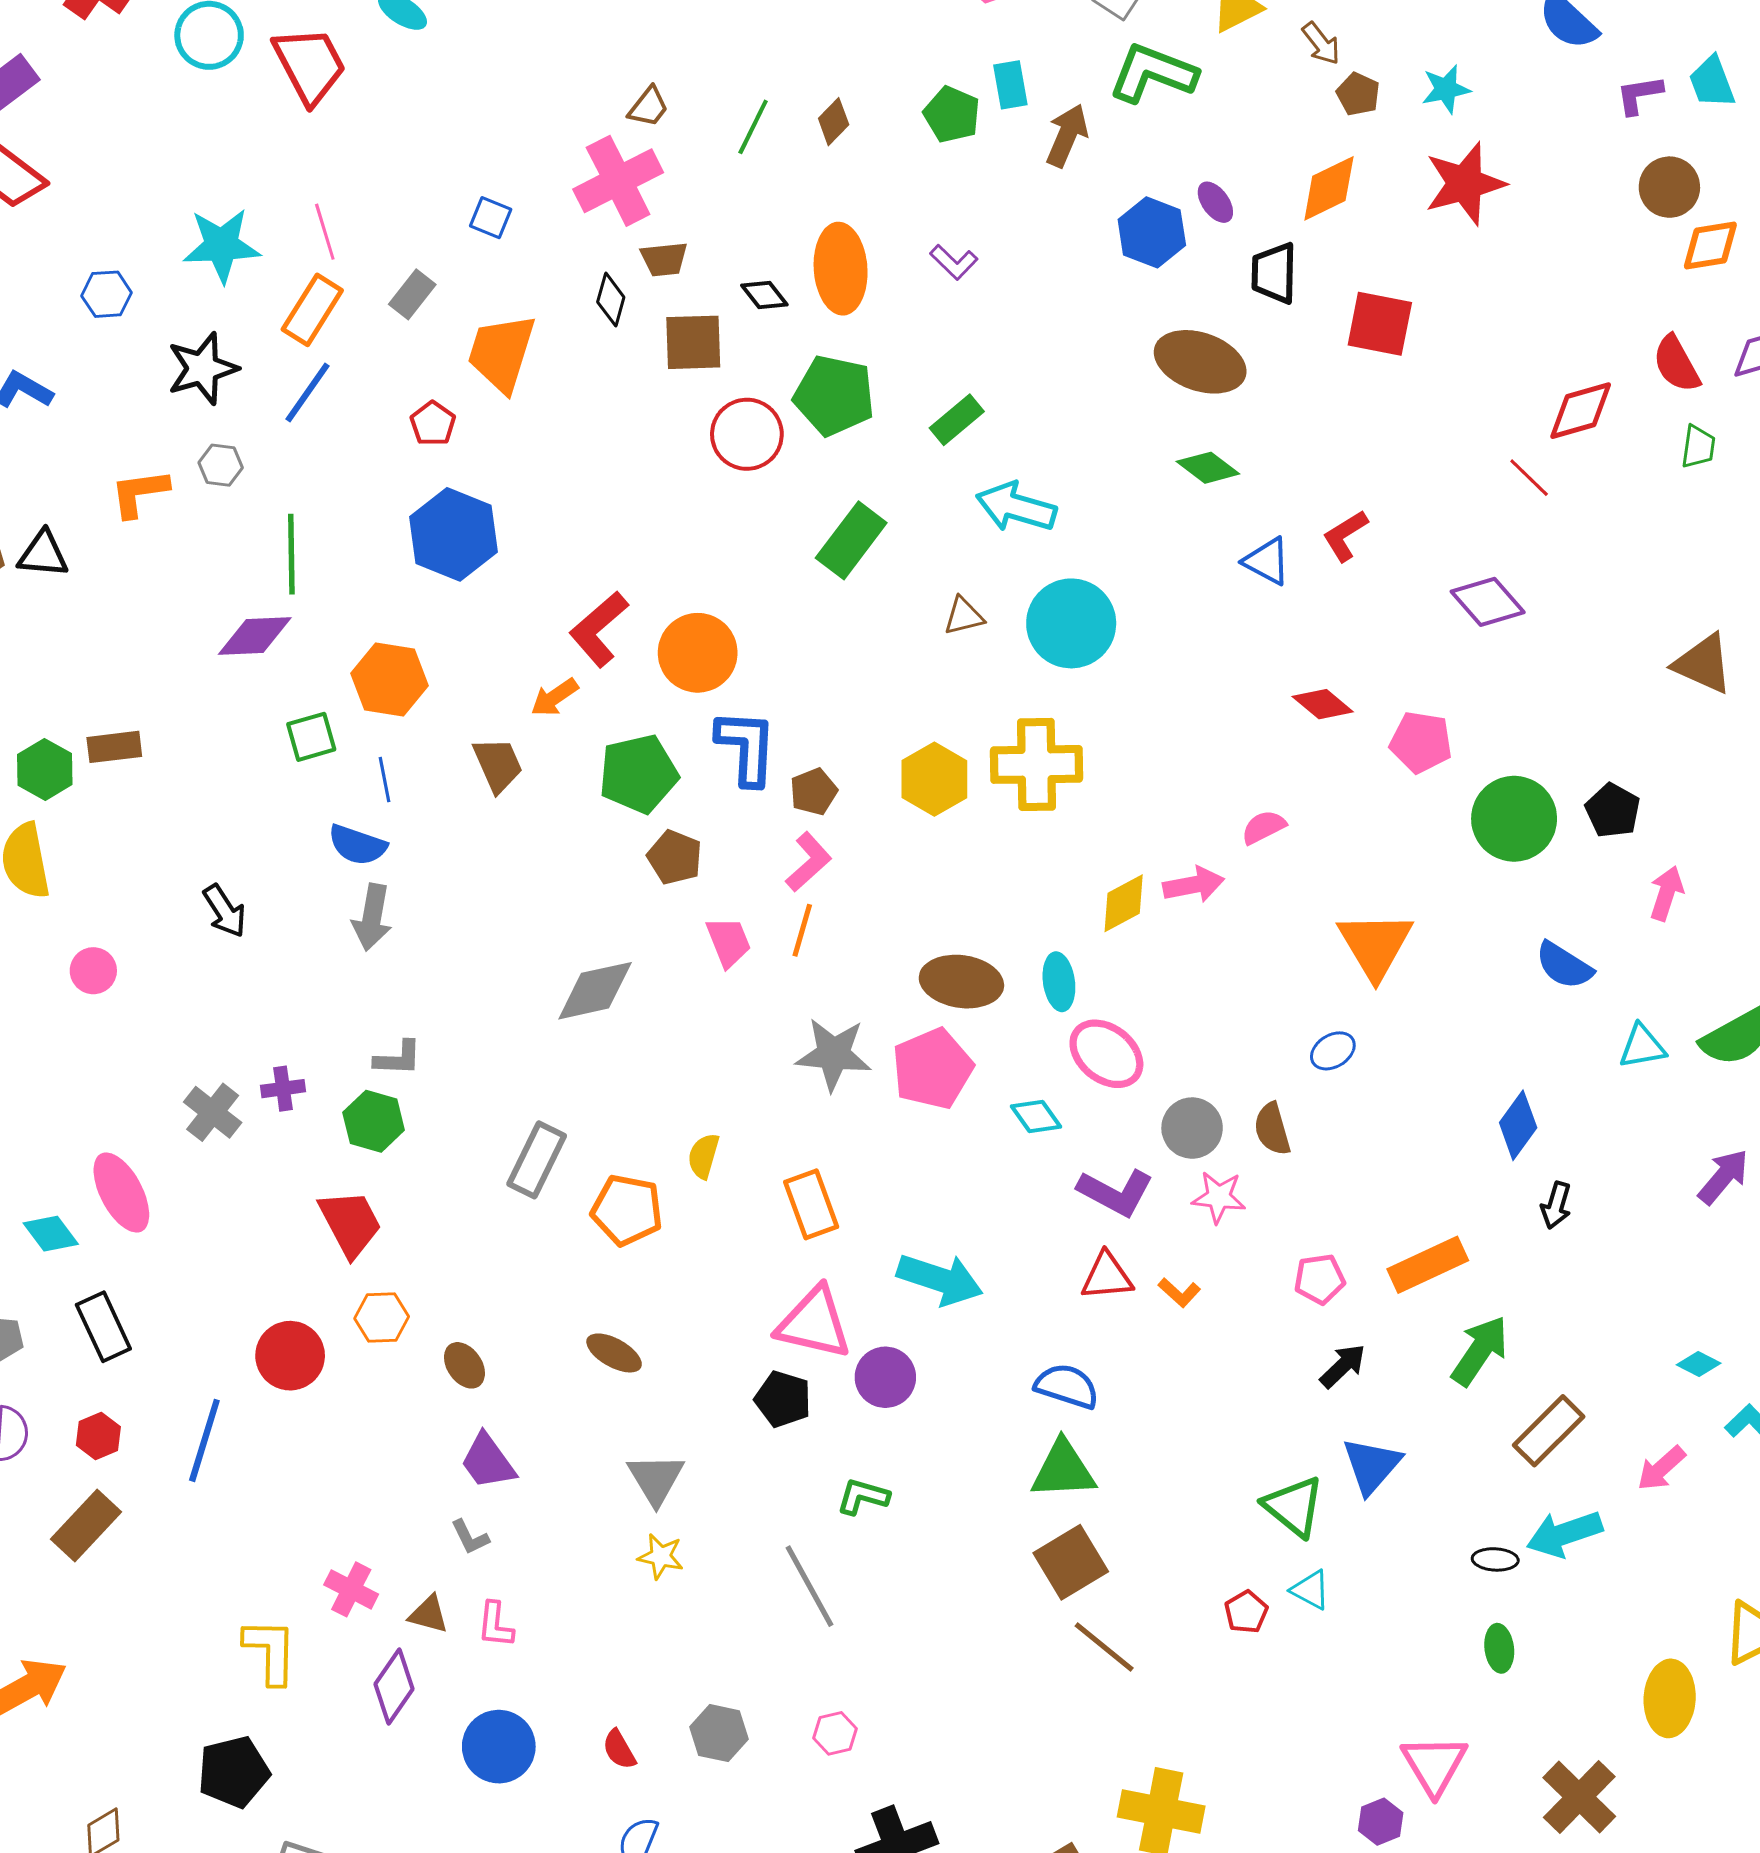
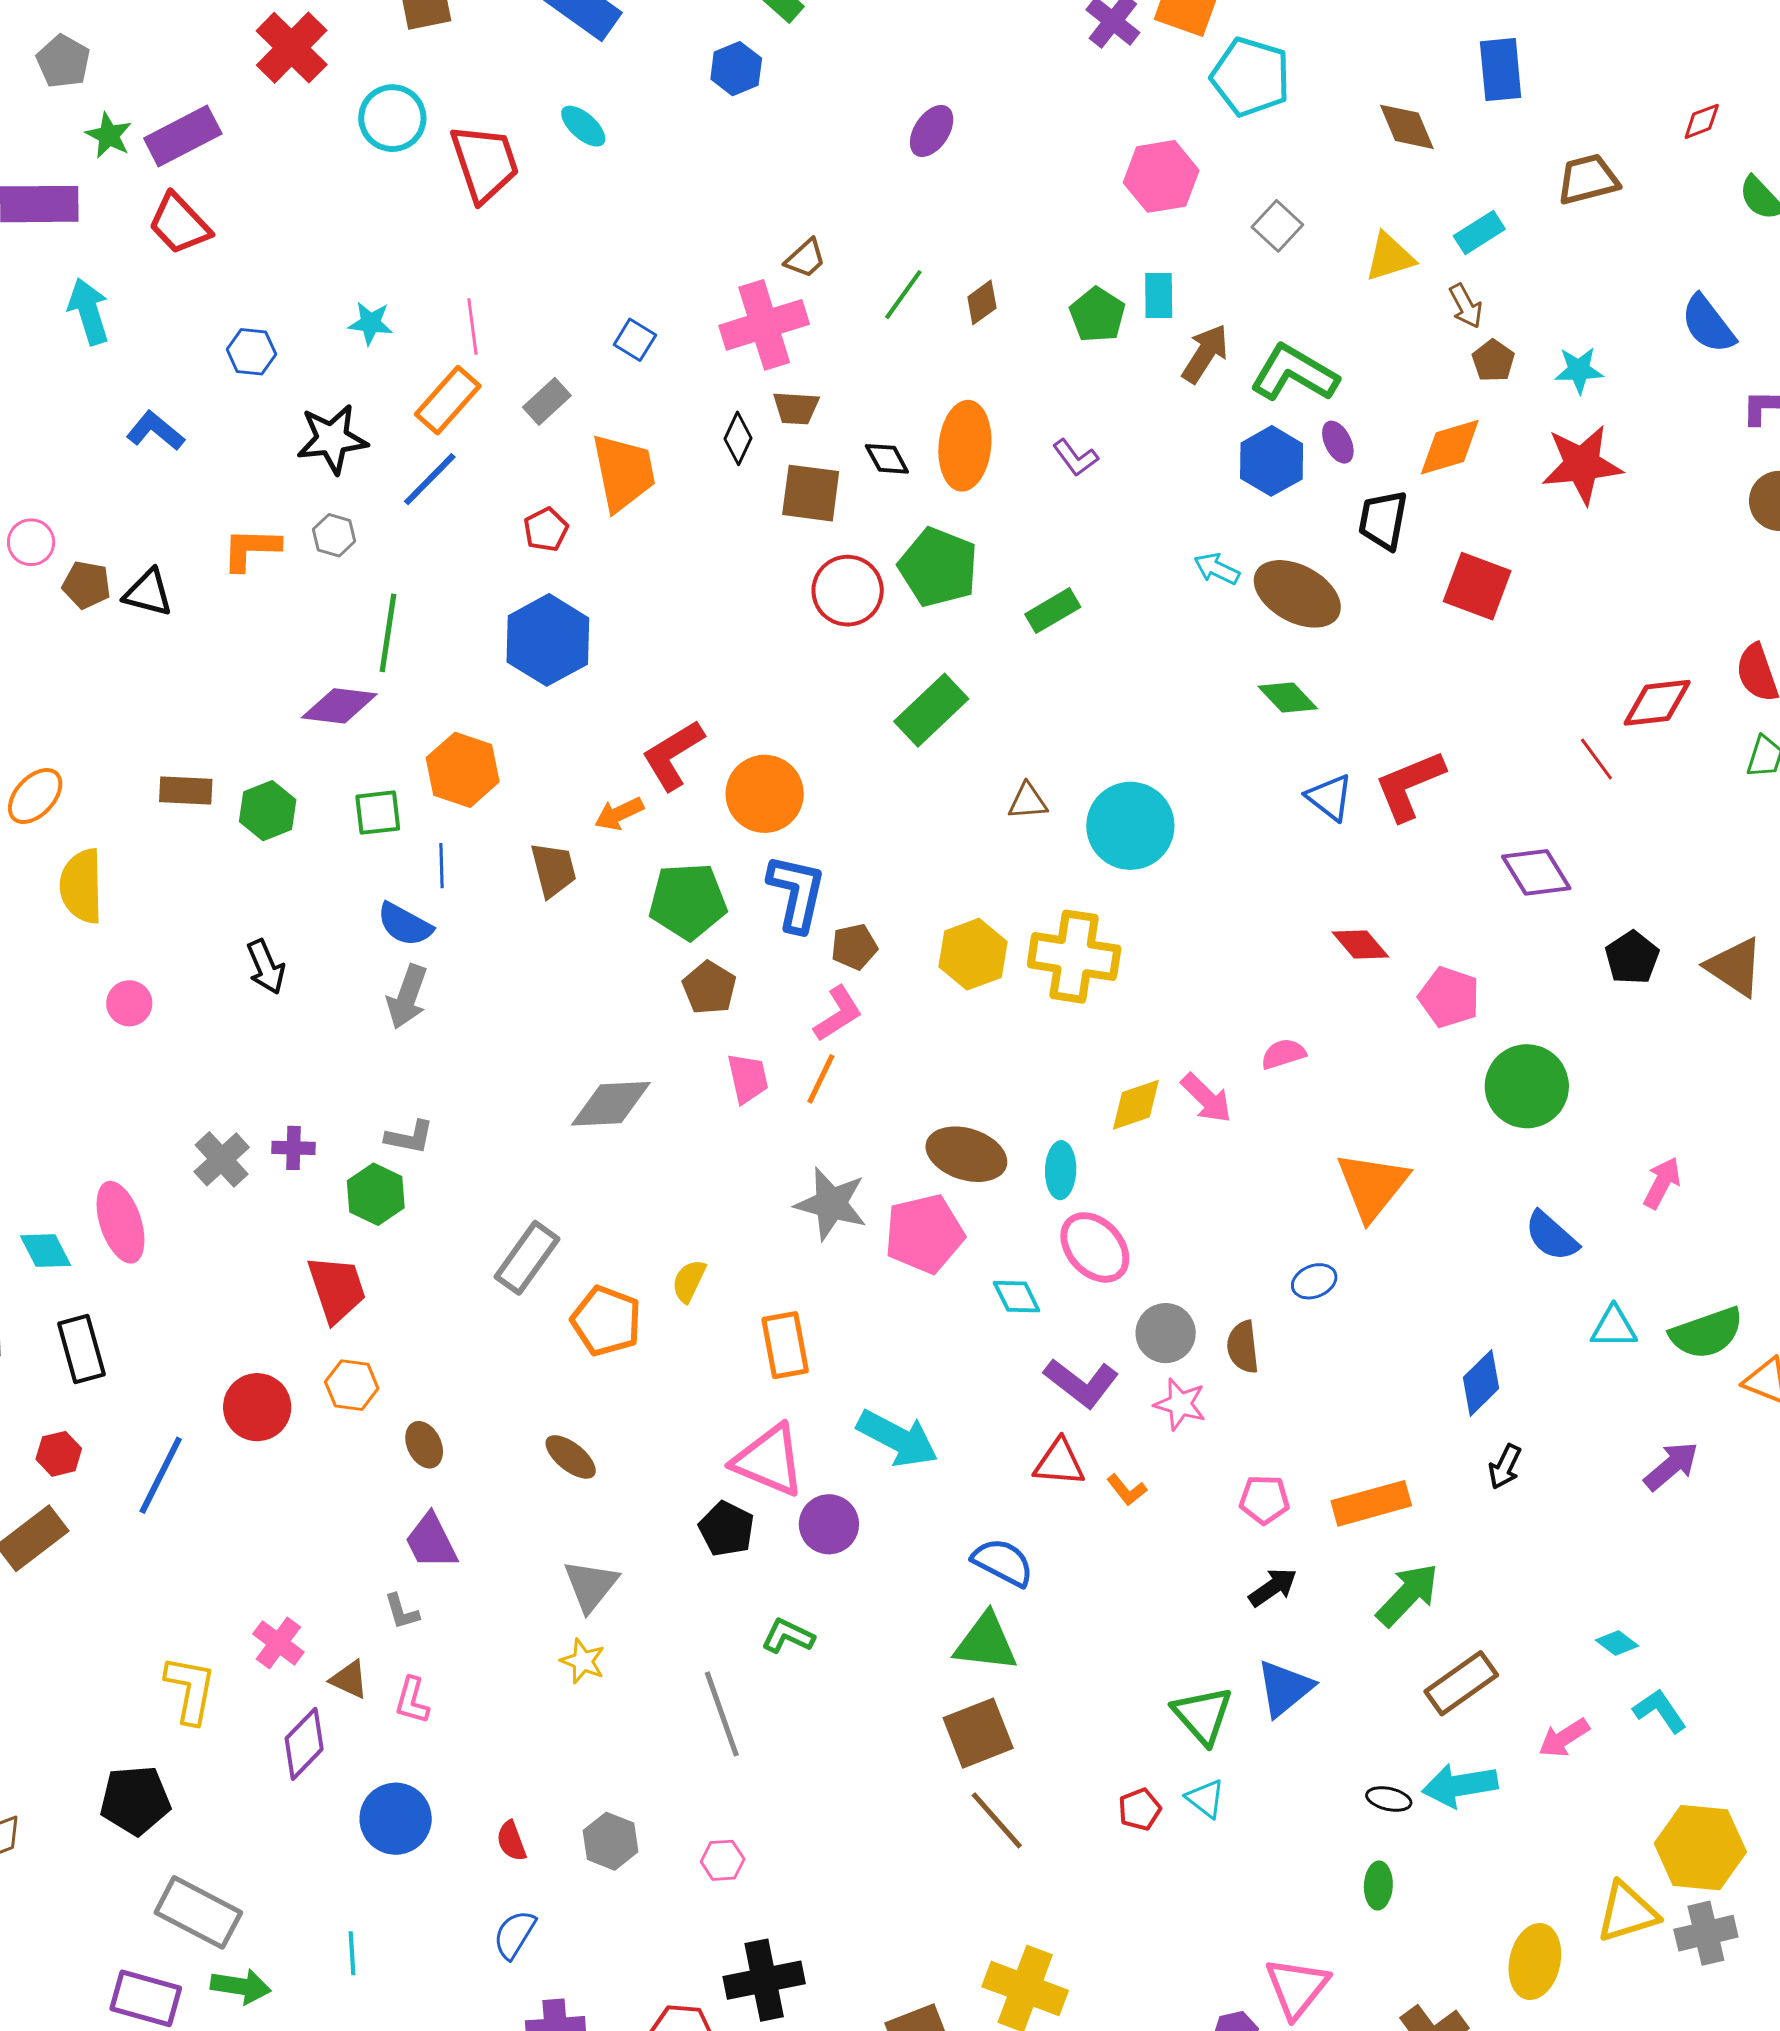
green L-shape: (1153, 73) -> (1294, 373), moved
cyan star: (222, 245) -> (370, 323), size x0.6
orange trapezoid: (501, 353) -> (624, 472), turned 142
cyan arrow: (1016, 507) -> (1217, 569), moved, size x0.6
red L-shape: (1345, 536) -> (1409, 785), size x1.5
green hexagon: (45, 769) -> (268, 811), moved
black pentagon: (1613, 811) -> (1632, 958), moved
pink arrow: (1194, 885) -> (1206, 1098), turned 46

